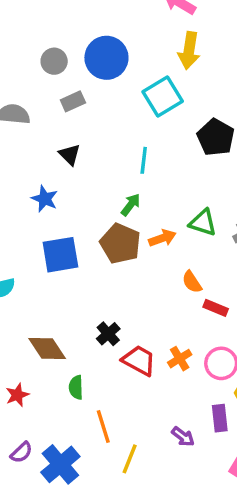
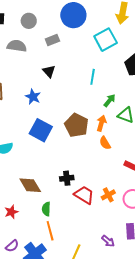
gray circle: (54, 61) -> (29, 21), moved
green arrow: (131, 205) -> (110, 100), moved
orange arrow: (162, 238) -> (101, 123), turned -56
blue square: (60, 255) -> (41, 130), turned 35
orange semicircle: (192, 282) -> (105, 143), moved
black cross: (108, 334) -> (67, 178), turned 32
orange line: (103, 426) -> (50, 231), moved

